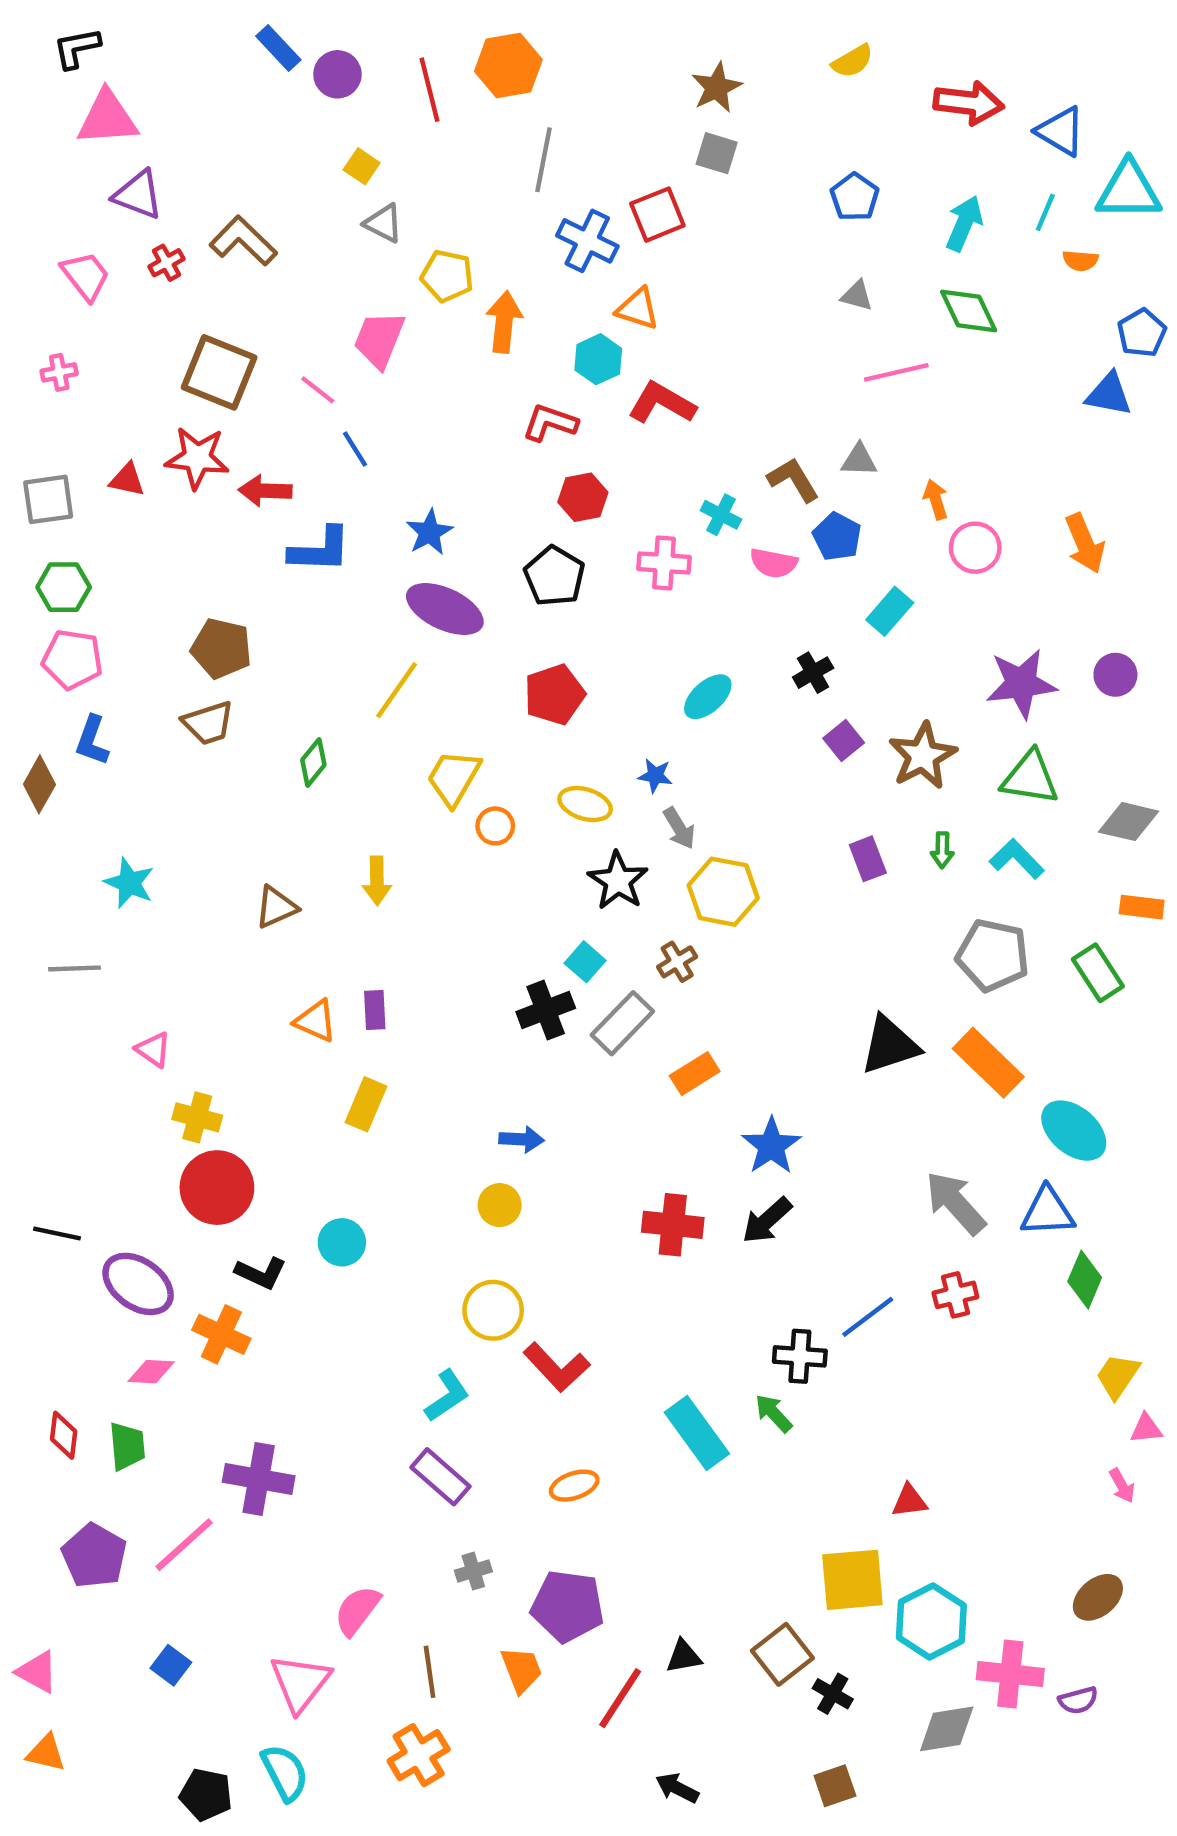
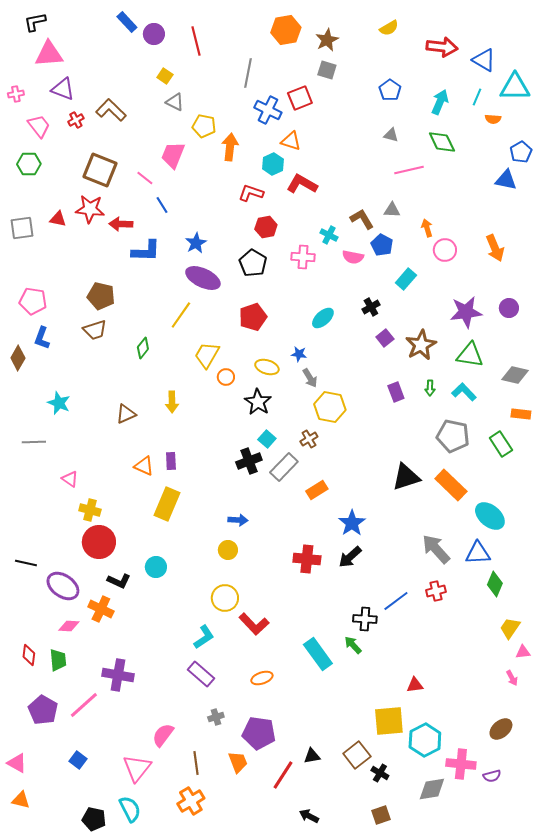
orange hexagon: (508, 66) -> (286, 30), moved
pink cross: (59, 372) -> (16, 94), moved
green hexagon: (64, 587) -> (29, 164), moved
black star: (618, 881) -> (258, 402), moved
yellow rectangle: (366, 1104) -> (167, 504), size x1.4

